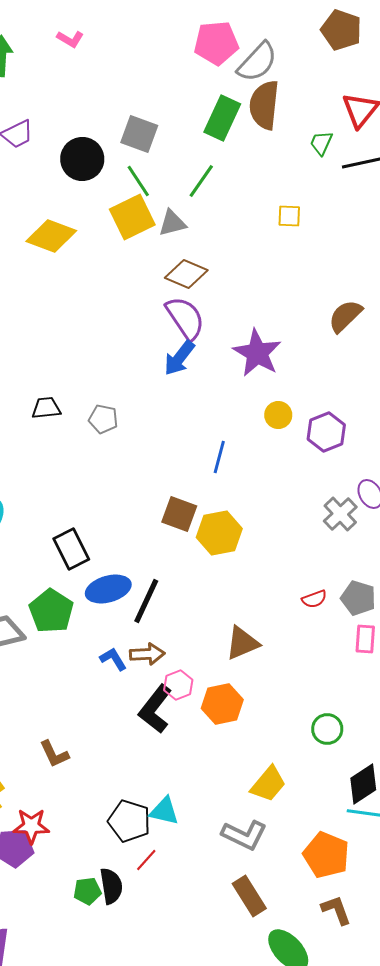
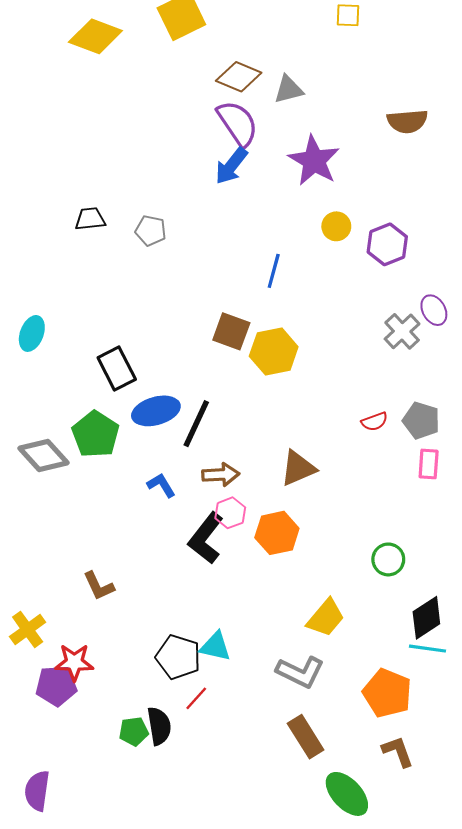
gray triangle: (172, 223) -> (289, 89), moved
brown semicircle: (345, 316) -> (407, 121), turned -141
brown arrow: (147, 654) -> (221, 475), moved

